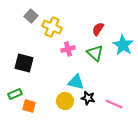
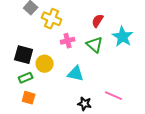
green rectangle: (15, 94) -> (26, 78), moved
black star: (88, 98) -> (85, 104), moved
yellow circle: (65, 101) -> (45, 64), moved

